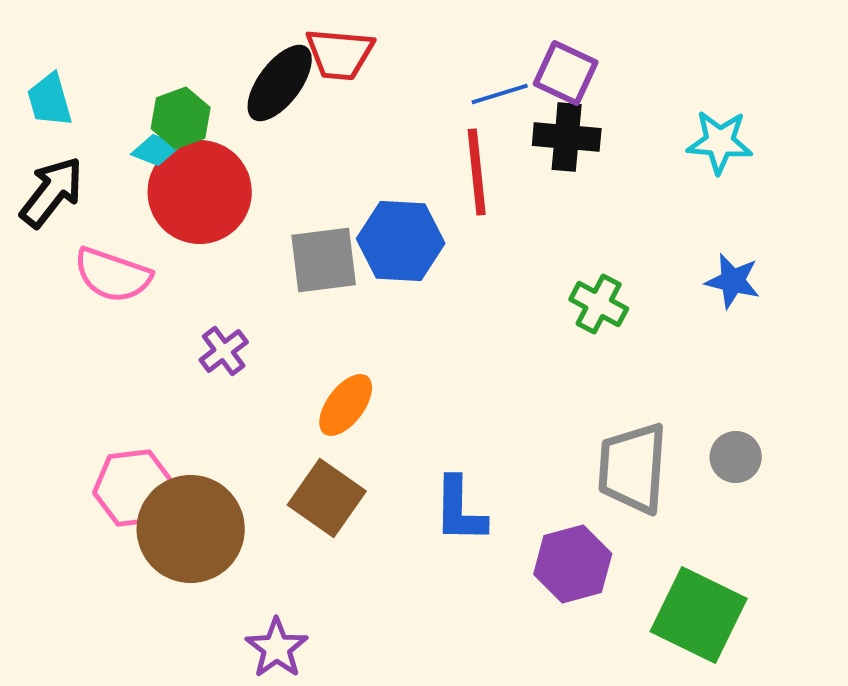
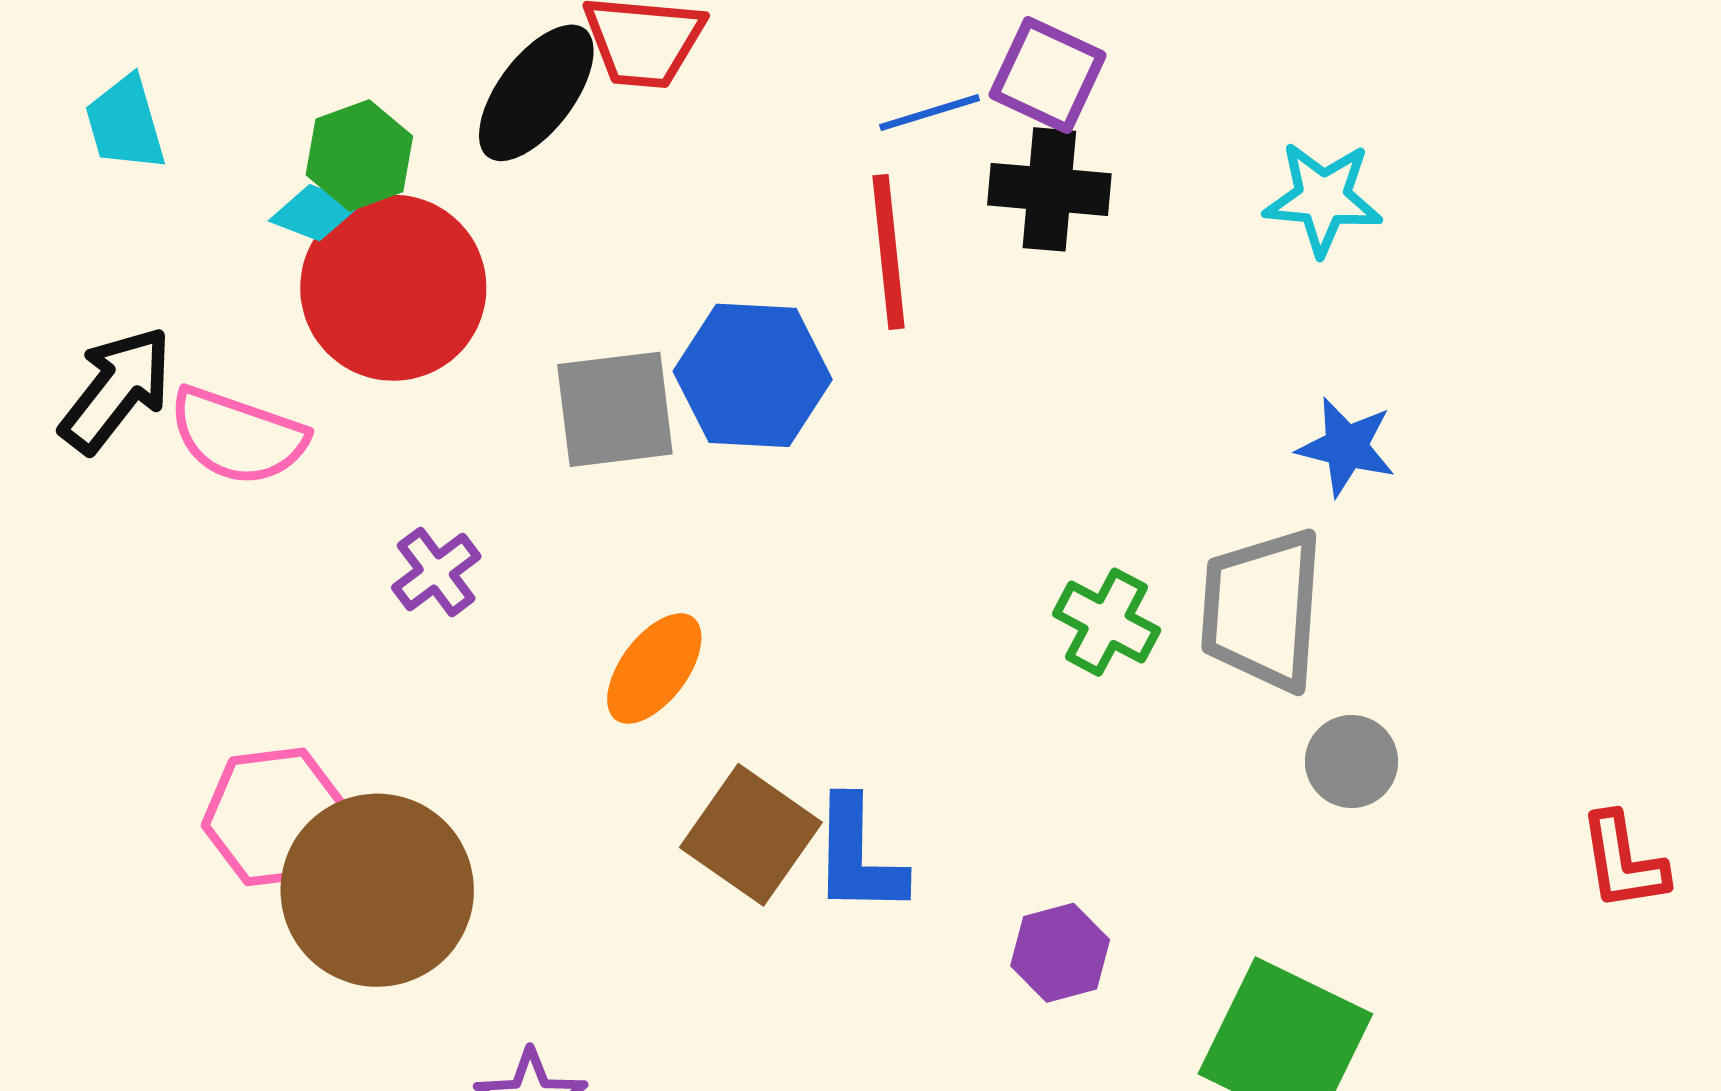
black arrow: (52, 192) -> (116, 390), moved
green cross: (599, 304) -> (1107, 622), moved
gray trapezoid: (633, 468) -> (1262, 610), moved
brown square: (327, 498) -> (751, 835), moved
purple hexagon: (573, 564) -> (1060, 953), size x0.7

